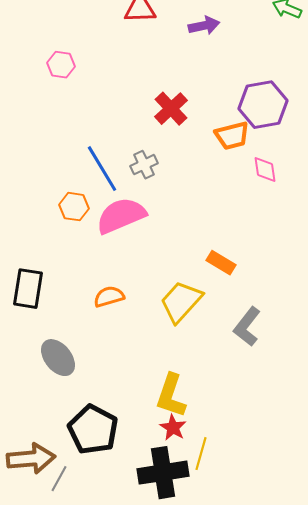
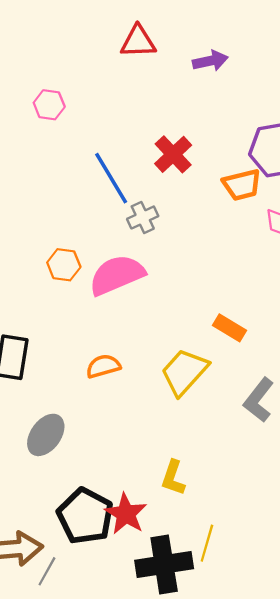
blue line: (102, 169) -> (111, 178), moved
gray ellipse: (58, 358) -> (46, 435), turned 75
yellow L-shape: (171, 396) -> (173, 478), size x0.7
red star: (173, 428) -> (126, 514), moved, size x1.4

